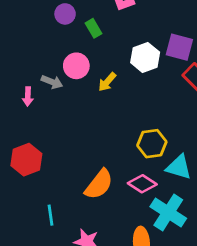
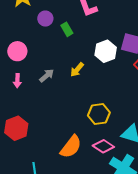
pink circle: (76, 66) -> (17, 51), moved
gray arrow: (52, 82) -> (47, 76), moved, turned -63
yellow hexagon: (152, 144) -> (99, 114), moved

